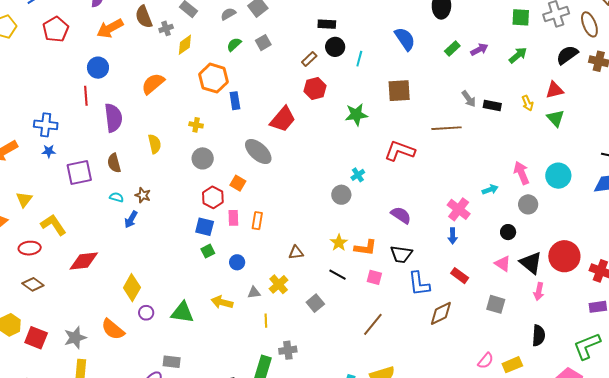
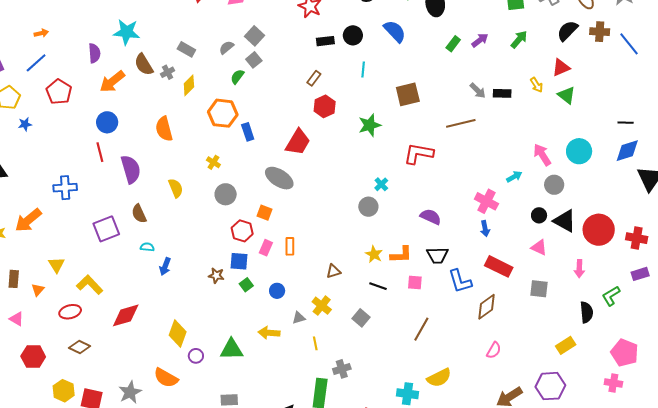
blue semicircle: (405, 39) -> (395, 31), moved
gray square: (263, 43) -> (254, 60), moved
black circle: (335, 47) -> (353, 35), moved
orange semicircle: (153, 84) -> (164, 129), turned -55
yellow cross: (196, 125) -> (213, 162), turned 32
blue star: (49, 151) -> (25, 124), moved
brown star: (143, 195) -> (216, 276), moved
pink rectangle: (233, 218) -> (266, 248), turned 35
black triangle: (531, 263) -> (565, 221), moved
red rectangle: (460, 276) -> (499, 266), size x1.5
green L-shape: (587, 346) -> (611, 296), moved, size x0.7
pink semicircle: (486, 361) -> (494, 350), moved

